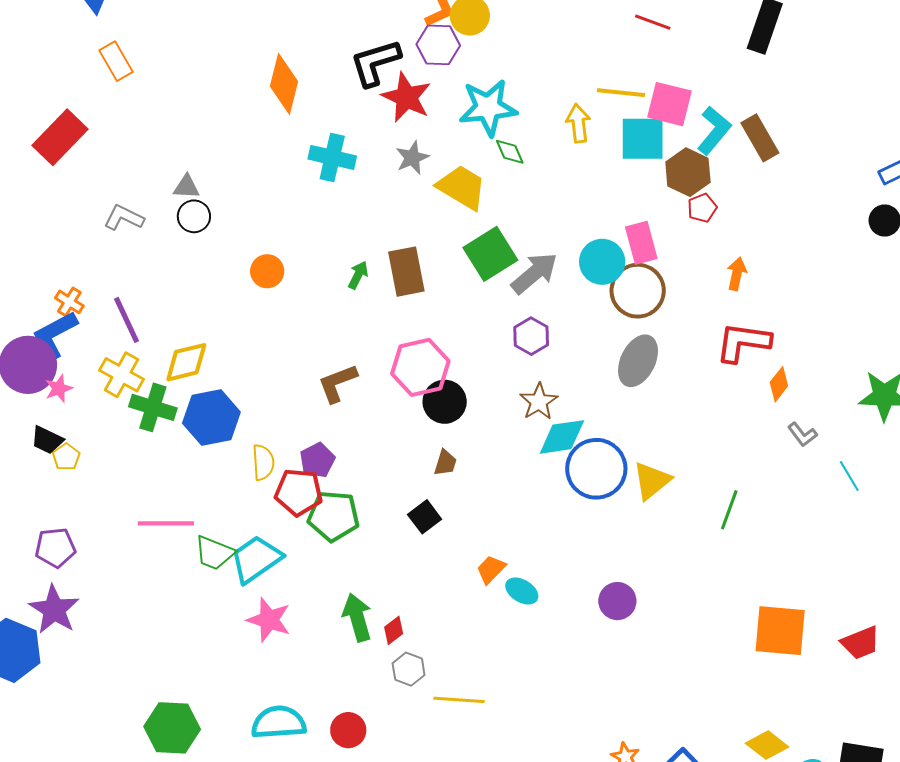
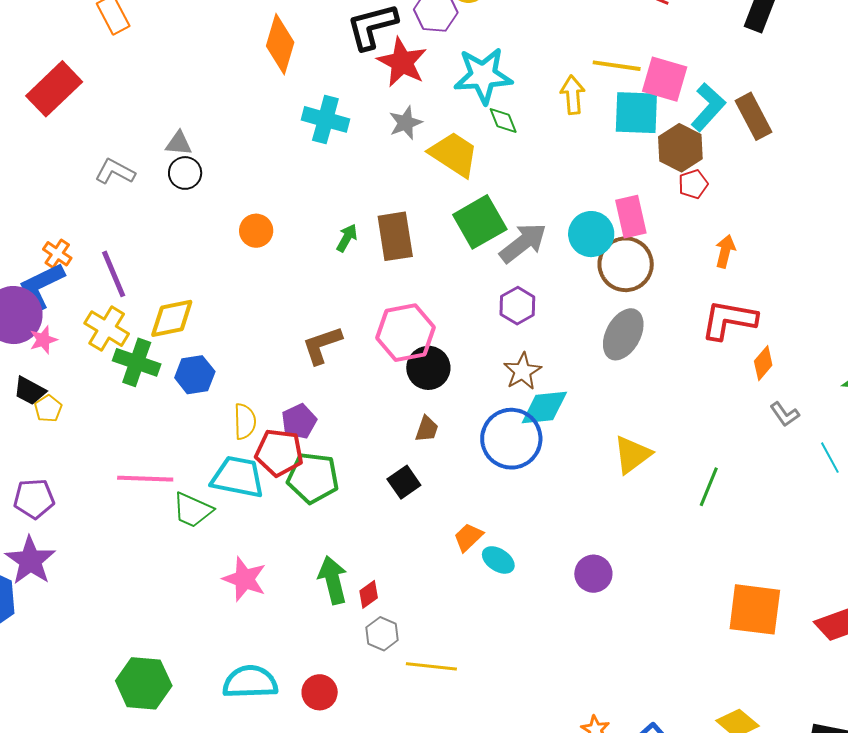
blue hexagon: (211, 418) -> (195, 375), size x0.7
blue circle: (596, 469) -> (511, 439), moved
cyan trapezoid: (256, 559) -> (238, 477), moved, turned 44

